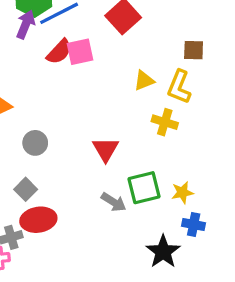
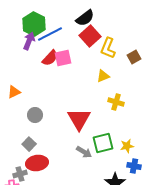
brown square: (194, 50) -> (134, 57), turned -32
yellow L-shape: (179, 87) -> (108, 48), moved
red triangle: (106, 149) -> (79, 119), size x1.4

